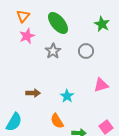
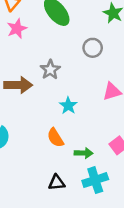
gray star: (53, 51) -> (50, 70), moved
brown arrow: (33, 93) -> (18, 85), moved, size x1.5

